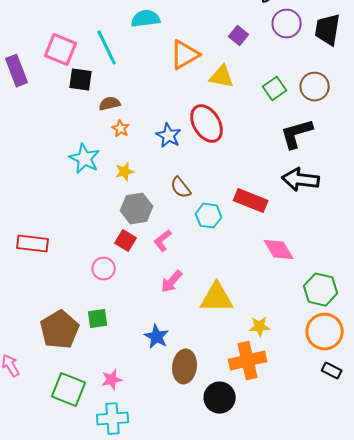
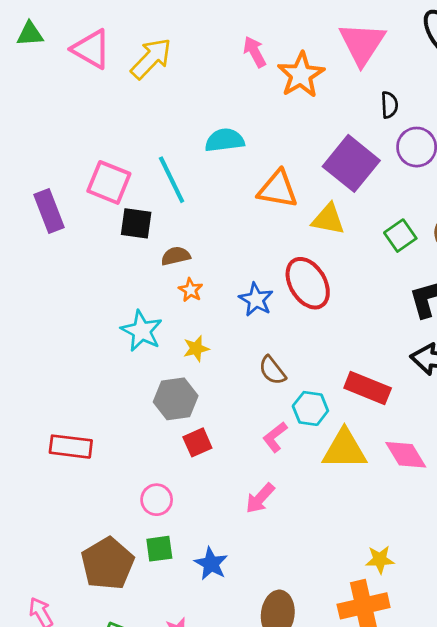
purple square: (239, 36) -> (351, 163), size x2.0
orange triangle: (185, 55) -> (278, 189), turned 40
gray hexagon: (137, 209) -> (176, 399), moved
red square: (126, 241) -> (197, 442), turned 35
pink L-shape: (163, 241) -> (275, 437), moved
pink circle: (104, 269) -> (157, 500), moved
yellow triangle: (217, 298) -> (344, 449), moved
blue star: (157, 337) -> (211, 564), moved

